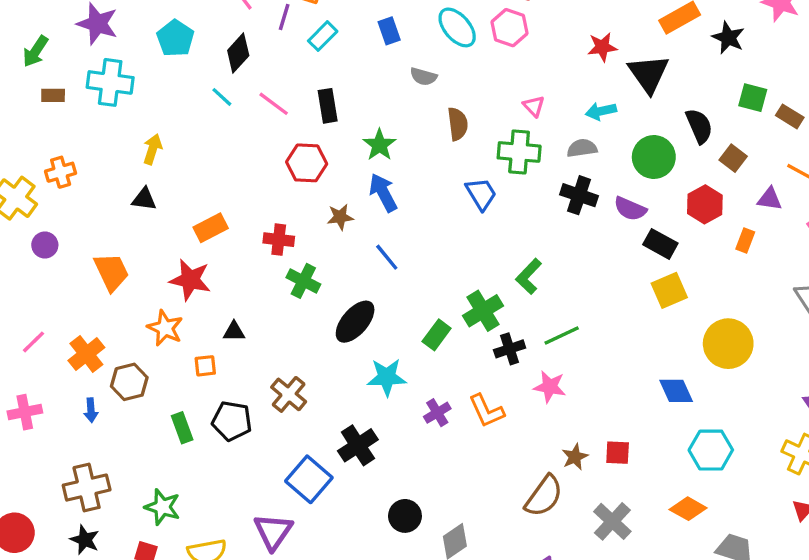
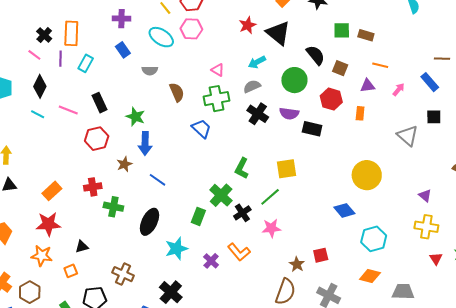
blue arrow: (383, 193) -> (145, 143), turned -135
black cross: (579, 195) -> (258, 114), turned 30
yellow square: (669, 290) -> (286, 169), moved, turned 30

